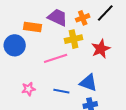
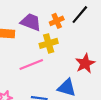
red star: (101, 49) -> (85, 63), moved

